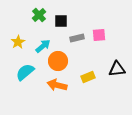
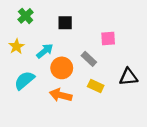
green cross: (39, 15) -> (26, 16), moved
gray rectangle: (77, 38) -> (89, 59), moved, turned 56
yellow rectangle: (88, 77) -> (96, 86), turned 48

